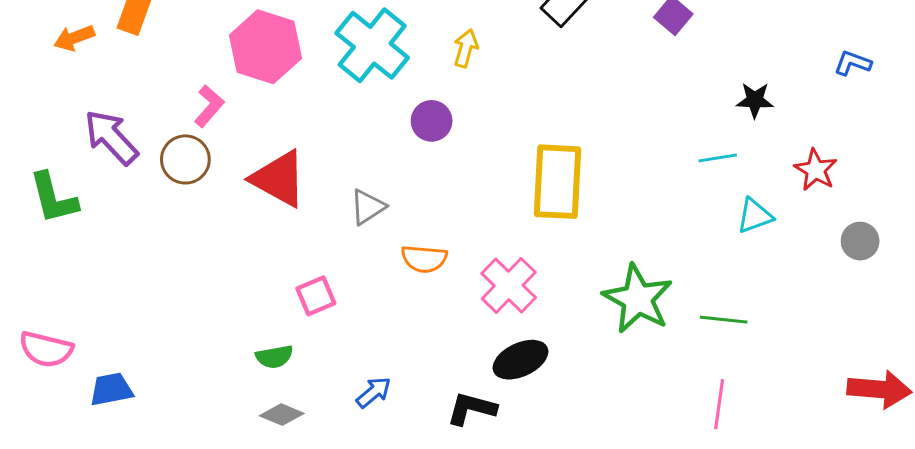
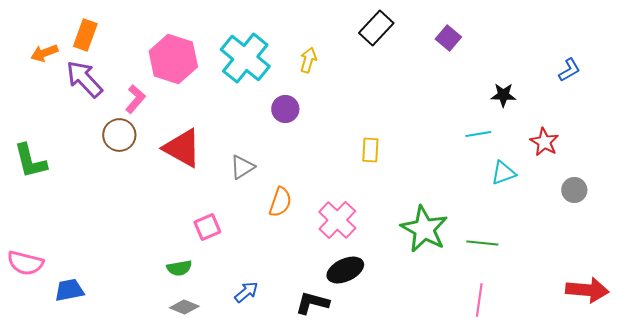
blue L-shape: (853, 63) -> (569, 70), turned 130
purple arrow: (111, 137) -> (84, 79), moved
yellow rectangle: (558, 182) -> (370, 150), size x0.5
orange semicircle: (424, 259) -> (280, 202), turned -76

